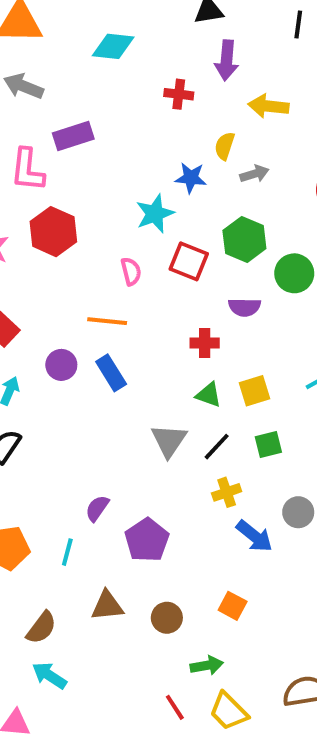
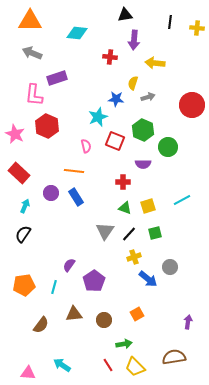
orange square: (233, 606) -> (137, 314), turned 32
cyan arrow: (49, 675) -> (62, 365), moved

